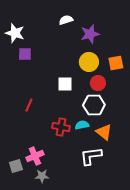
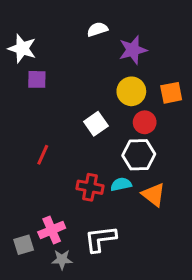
white square: (65, 84) -> (96, 124), turned -35
white L-shape: (91, 156) -> (100, 239), moved

